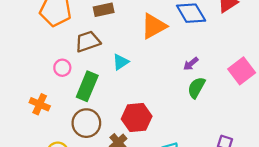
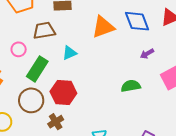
purple arrow: (191, 64) -> (147, 54), moved
green semicircle: (196, 88) -> (131, 86), turned 42
red hexagon: (137, 118) -> (63, 92), moved

